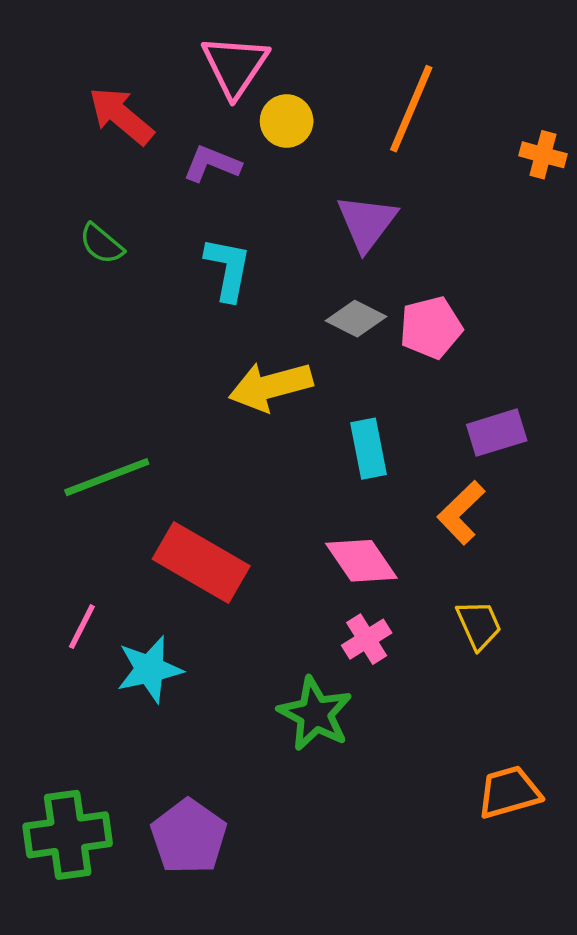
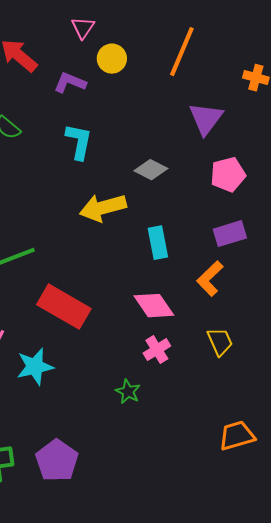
pink triangle: (235, 66) -> (83, 28), size x0.6
purple triangle: (367, 223) -> (206, 119), moved
pink pentagon: (431, 328) -> (228, 175), moved
green star: (315, 714) -> (128, 392), size x0.6

